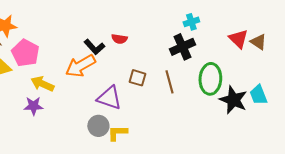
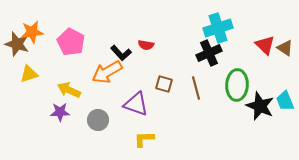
cyan cross: (191, 22) -> (218, 28), size x1.8
pink pentagon: (25, 53) -> (71, 42), moved
gray circle: (98, 126) -> (98, 120), moved

